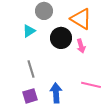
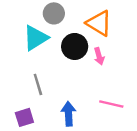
cyan triangle: (29, 31) -> (35, 38), size x1.6
purple square: (30, 96) -> (24, 117), moved

